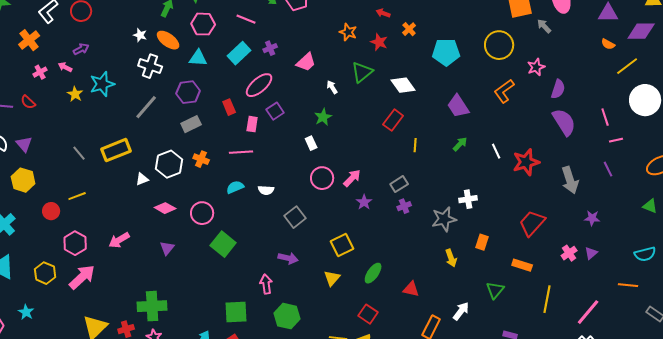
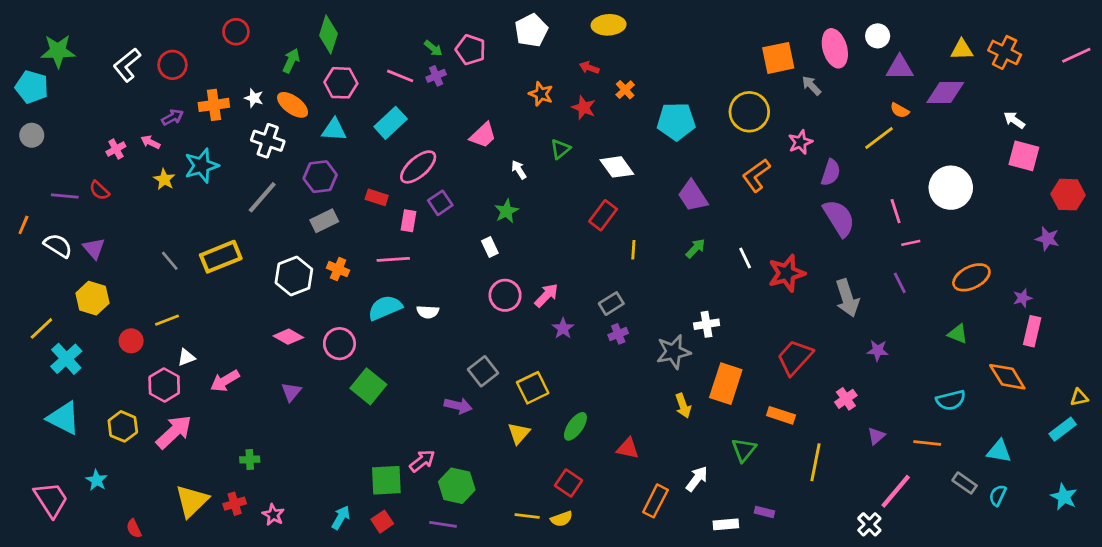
orange cross: (29, 40) -> (214, 105), moved, turned 30
purple cross: (270, 48) -> (436, 76), moved
yellow line: (627, 66) -> (879, 138), moved
green triangle: (362, 72) -> (560, 149), size x0.7
red rectangle: (229, 107) -> (377, 197), turned -49
white triangle: (142, 179) -> (186, 357), moved
cyan semicircle: (235, 187) -> (385, 308), size x1.4
gray square: (295, 217) -> (483, 371), moved
orange rectangle: (482, 242) -> (726, 384), size x1.8
purple triangle: (591, 253) -> (876, 436), moved
pink arrow: (266, 284) -> (422, 461), moved, turned 60
green cross: (152, 306) -> (250, 460), moved, size x0.5
pink line: (588, 312) -> (896, 491), moved

